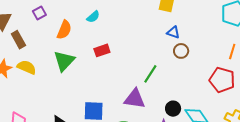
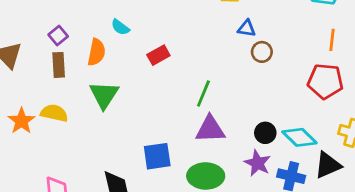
cyan semicircle: (93, 17) -> (120, 27), moved, turned 88
brown rectangle: (18, 40) -> (59, 65), moved, turned 36
red rectangle: (102, 50) -> (158, 55), moved
green line: (150, 74) -> (203, 94), moved

